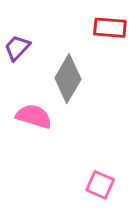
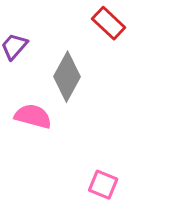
red rectangle: (110, 28) -> (109, 23), turned 40

